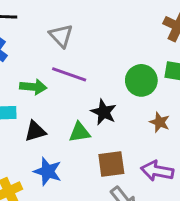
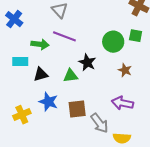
brown square: (111, 164) -> (77, 109), moved

